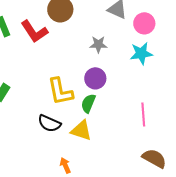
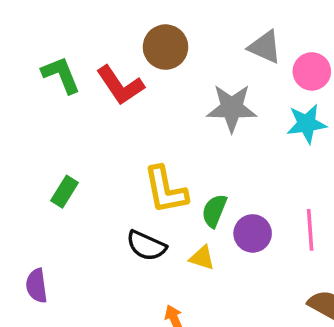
gray star: (98, 44) -> (232, 108), size x1.6
purple circle: (95, 78) -> (253, 233), moved
yellow triangle: (81, 130) -> (202, 258), size x0.7

